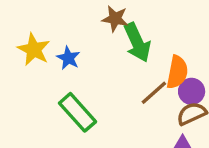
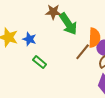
green rectangle: (78, 112) -> (40, 62), moved, size x0.6

